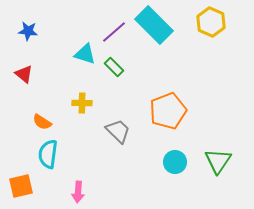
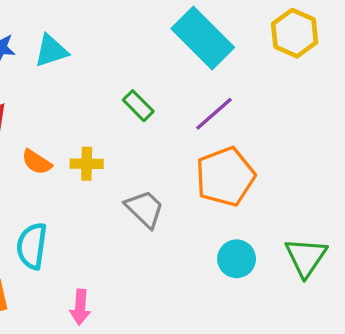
purple line: (114, 32) -> (214, 114), moved
cyan triangle: (85, 54) -> (51, 51), moved, turned -35
orange semicircle: (42, 122) -> (37, 162), moved

